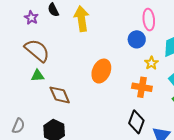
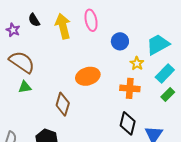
pink ellipse: (149, 20) -> (91, 20), moved
orange ellipse: (101, 71) -> (88, 76), turned 55
brown diamond: (60, 95) -> (63, 104), moved, turned 45

